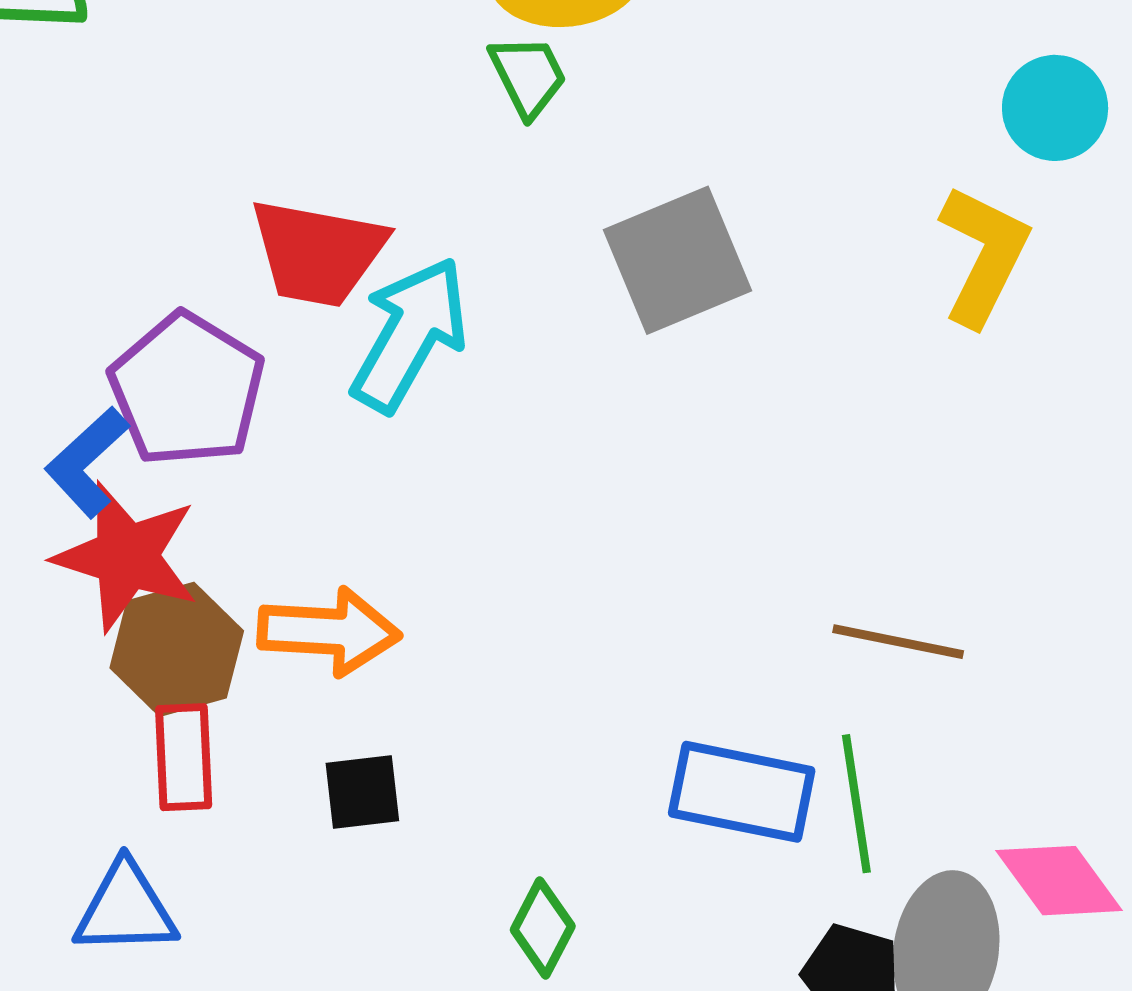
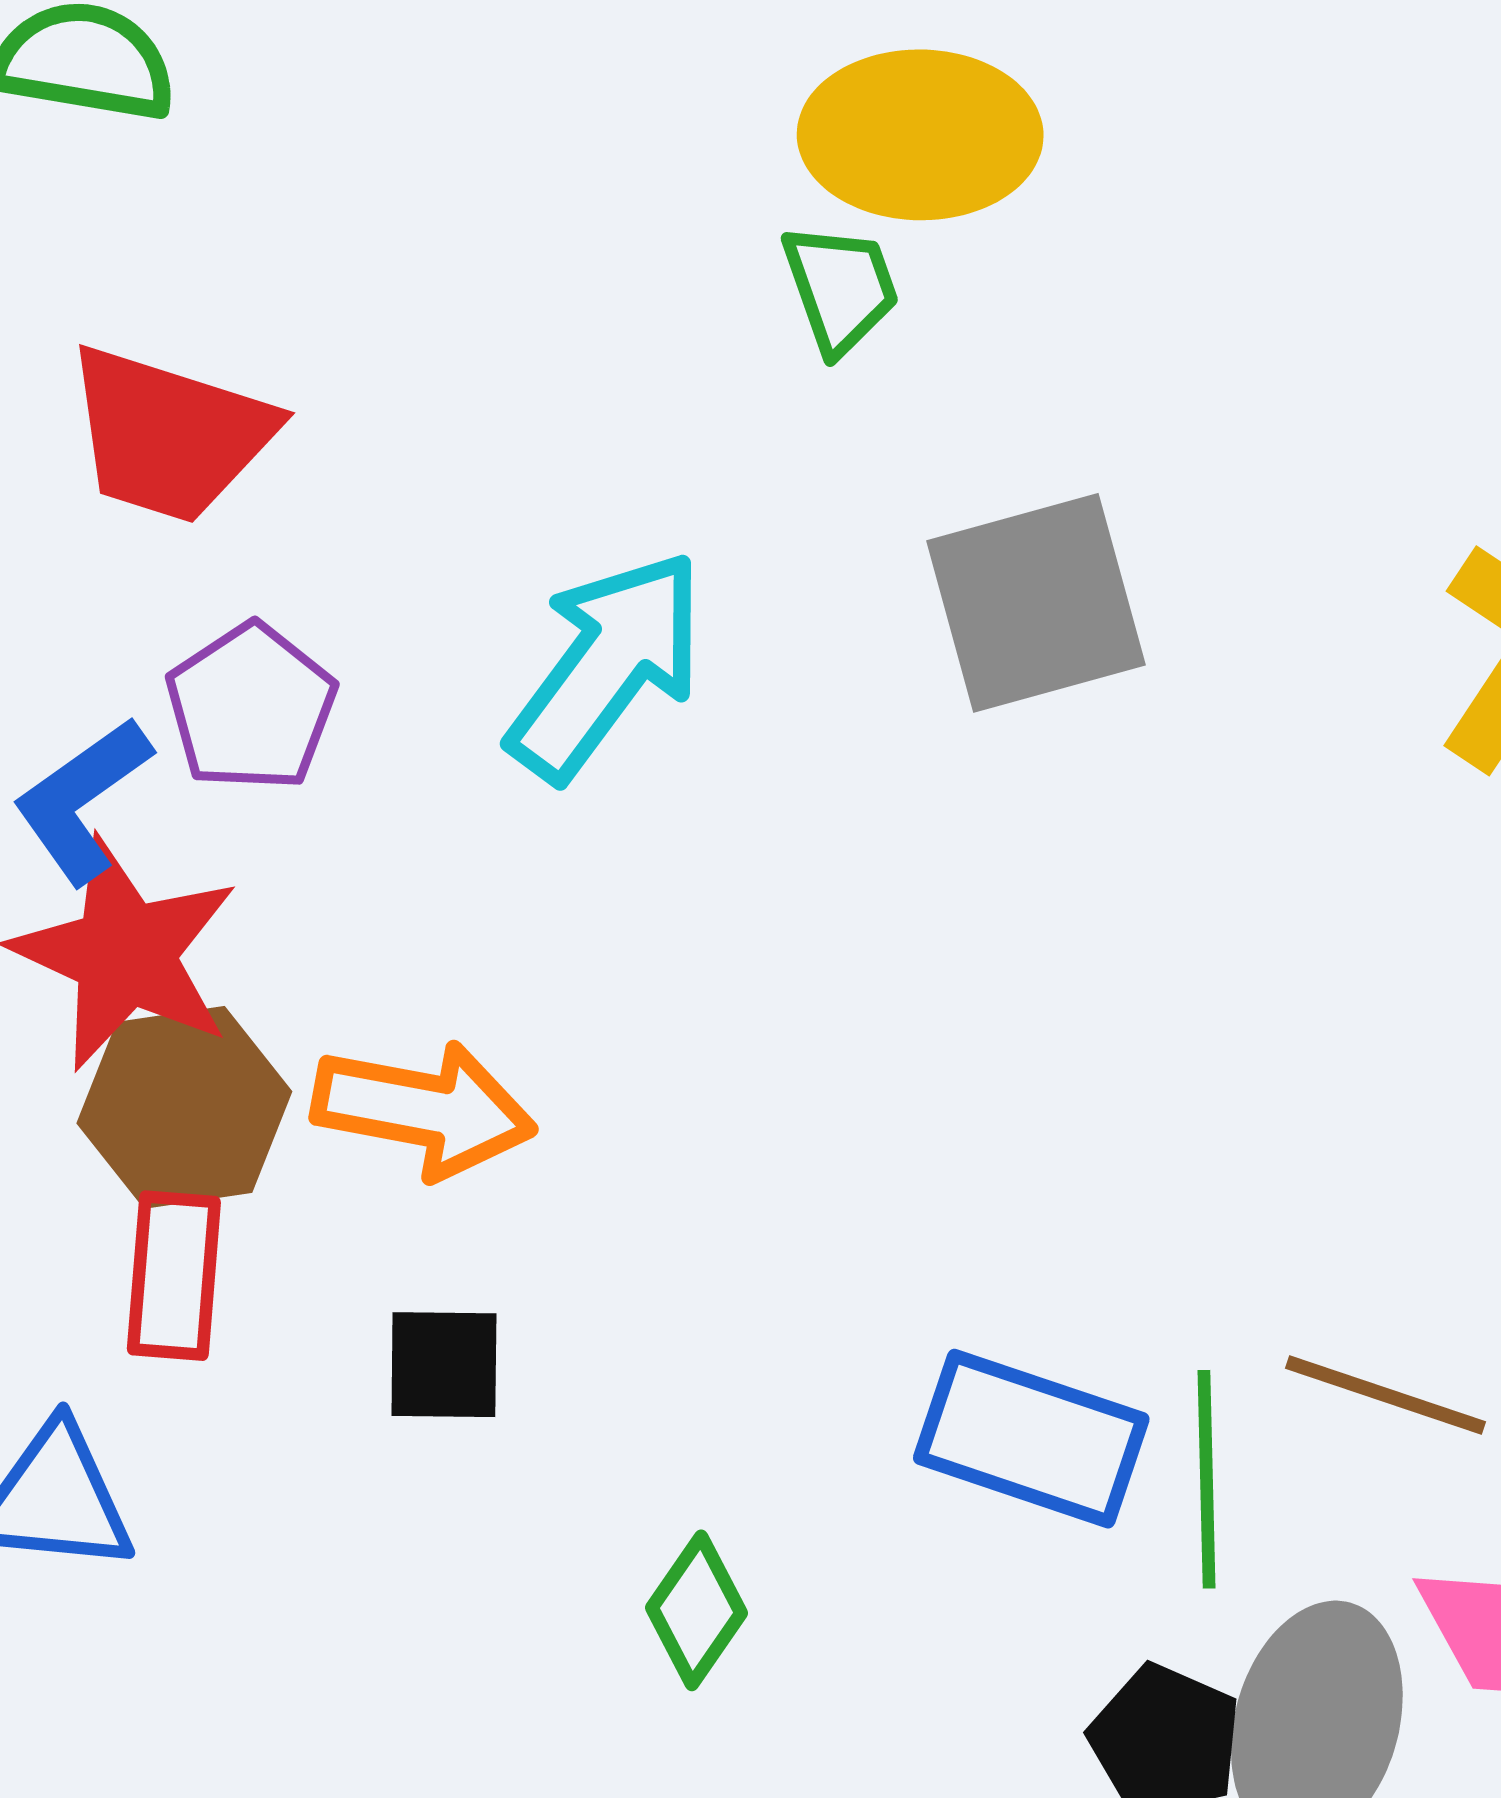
red trapezoid: (318, 253) -> (170, 435), moved
purple pentagon: (187, 390) -> (251, 707), size x0.7
brown line: (898, 642) -> (1385, 1395), moved

